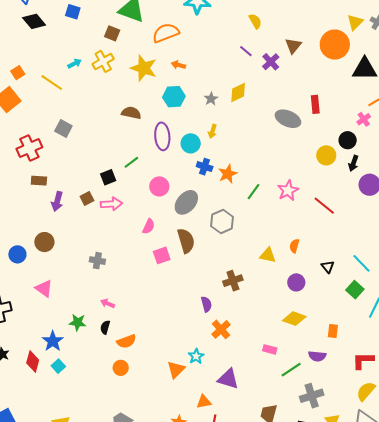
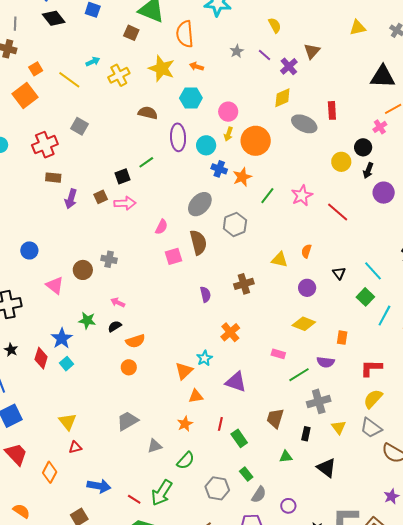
yellow triangle: (355, 22) -> (358, 28), moved, turned 30
orange semicircle: (166, 33) -> (185, 34), turned -76
orange circle: (335, 45) -> (256, 141), moved
yellow cross: (103, 61) -> (119, 75), moved
yellow diamond: (238, 93) -> (282, 98), moved
gray star: (211, 99) -> (237, 51), moved
pink circle: (159, 186) -> (228, 112), moved
brown circle: (44, 242) -> (83, 270), moved
purple semicircle: (206, 304) -> (205, 294), moved
black semicircle: (105, 327) -> (115, 326), turned 40
orange triangle: (204, 402) -> (196, 396), moved

